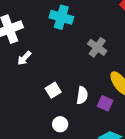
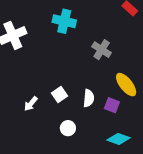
white arrow: (24, 58) -> (31, 104), moved

